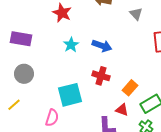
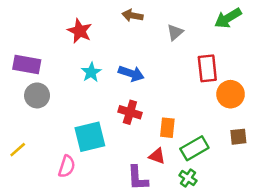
gray triangle: (136, 14) -> (175, 32), turned 32
gray circle: (24, 74) -> (37, 95), moved
orange rectangle: (130, 88) -> (167, 128), turned -35

